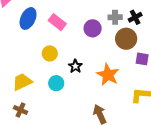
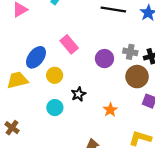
blue ellipse: (28, 18) -> (36, 57), moved
orange star: (108, 75) -> (110, 110), size x0.6
yellow trapezoid: (22, 82) -> (17, 80), moved

